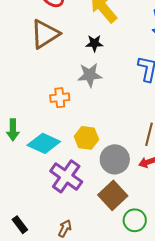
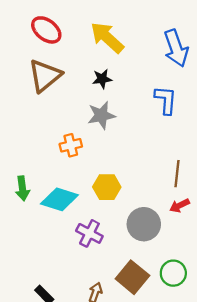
gray circle: (115, 159) -> (144, 224), moved
purple cross: (66, 176) -> (89, 233), size x0.7
brown square: (113, 195) -> (132, 277), moved

